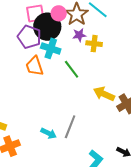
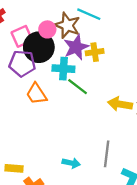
purple star: (79, 35) -> (76, 47), size x1.6
cyan cross: (51, 48) -> (63, 69), moved
gray line: (70, 127) -> (107, 154), moved

